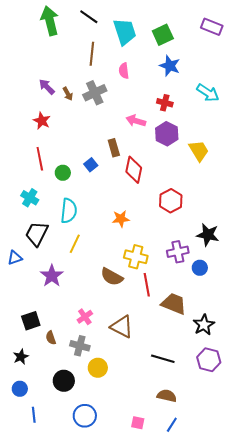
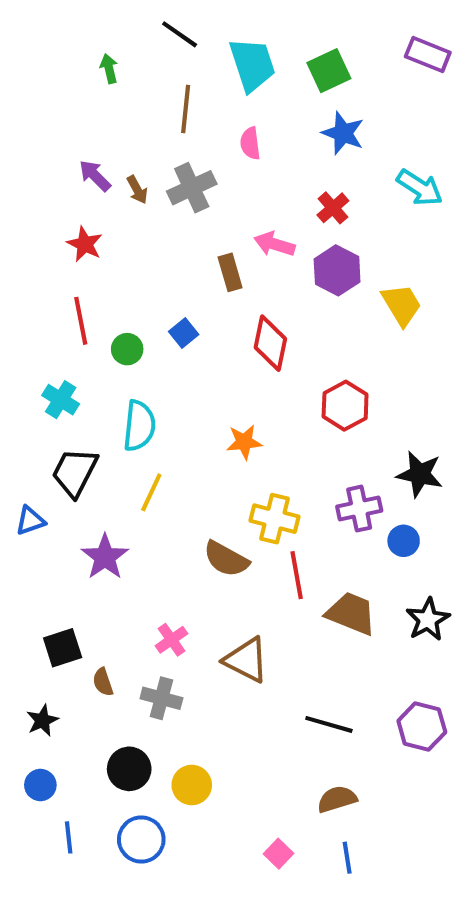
green arrow: (50, 21) -> (109, 69), moved, size x0.5
red cross: (165, 103) -> (333, 208), turned 35
brown rectangle: (114, 148) -> (230, 272), moved
black star: (204, 325) -> (428, 620), moved
yellow circle: (98, 368) -> (192, 785), moved
brown semicircle: (167, 396) -> (337, 799), turned -30
blue circle: (85, 416) -> (141, 839), moved
pink square: (138, 423) -> (278, 854), turned 32
blue line: (172, 425) -> (347, 858), turned -42

